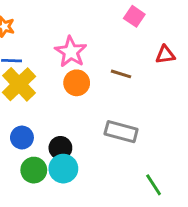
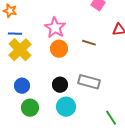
black circle: (60, 148) -> (60, 85), moved
cyan circle: (63, 169) -> (66, 107), moved

